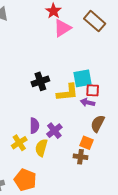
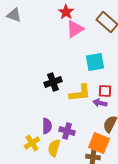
cyan square: (83, 78) -> (95, 62), moved
purple cross: (54, 131) -> (67, 131), turned -35
orange square: (87, 143) -> (99, 143), size x1.5

